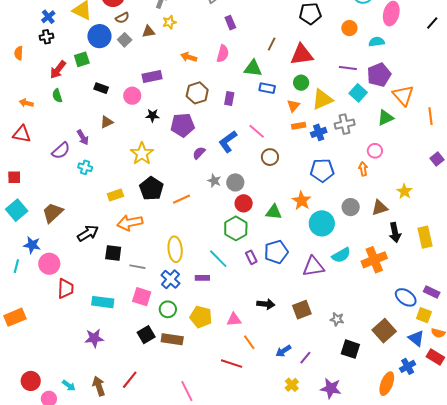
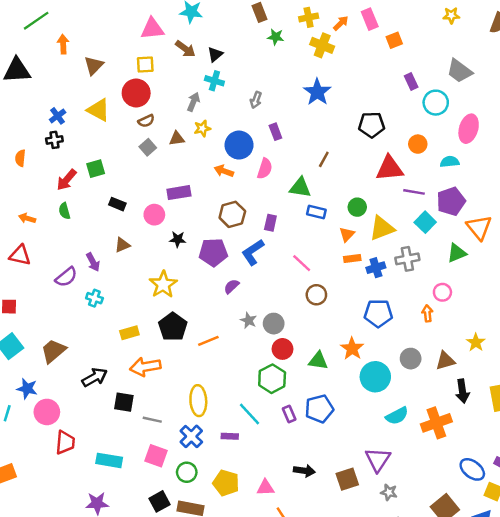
blue circle: (99, 36) -> (239, 145), moved
red triangle: (302, 55) -> (390, 168), moved
blue L-shape: (228, 142) -> (253, 252), moved
purple triangle: (313, 267) -> (378, 460), moved, turned -50

